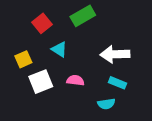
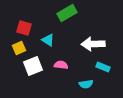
red square: (42, 23) -> (24, 28), moved, turned -35
cyan rectangle: (117, 83) -> (103, 67), moved

